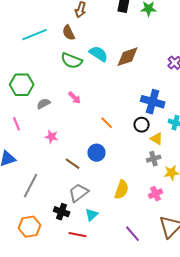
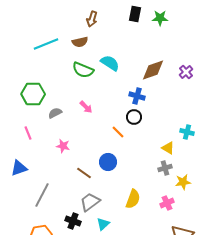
brown semicircle: (69, 33) -> (80, 42), turned -77
brown diamond: (128, 57) -> (153, 70), moved
blue cross: (153, 102) -> (137, 96), moved, size x0.7
black circle: (142, 125) -> (134, 117), moved

